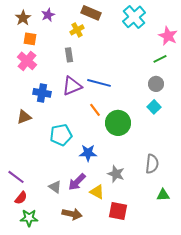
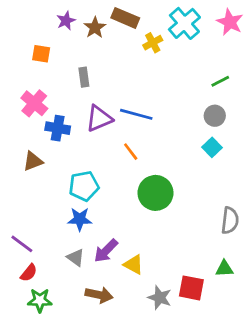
brown star: (23, 18) -> (95, 28), moved
yellow cross: (77, 30) -> (153, 43), moved
pink star: (168, 36) -> (230, 22), moved
gray rectangle: (69, 55) -> (84, 77), moved
pink cross: (27, 61) -> (34, 103), moved
green circle: (118, 123) -> (156, 193), moved
blue star: (88, 153) -> (80, 219), moved
gray semicircle: (152, 164) -> (230, 220), moved
gray star: (116, 174) -> (160, 298), moved
red square: (118, 211) -> (191, 288), moved

